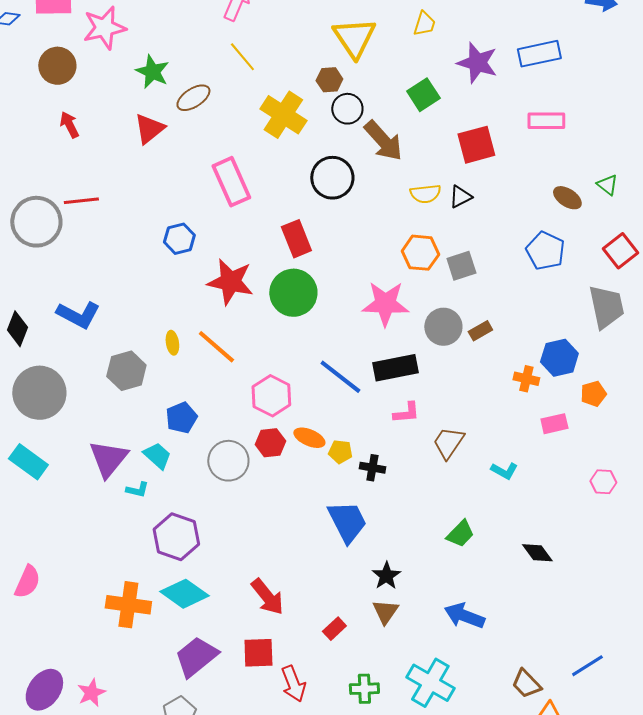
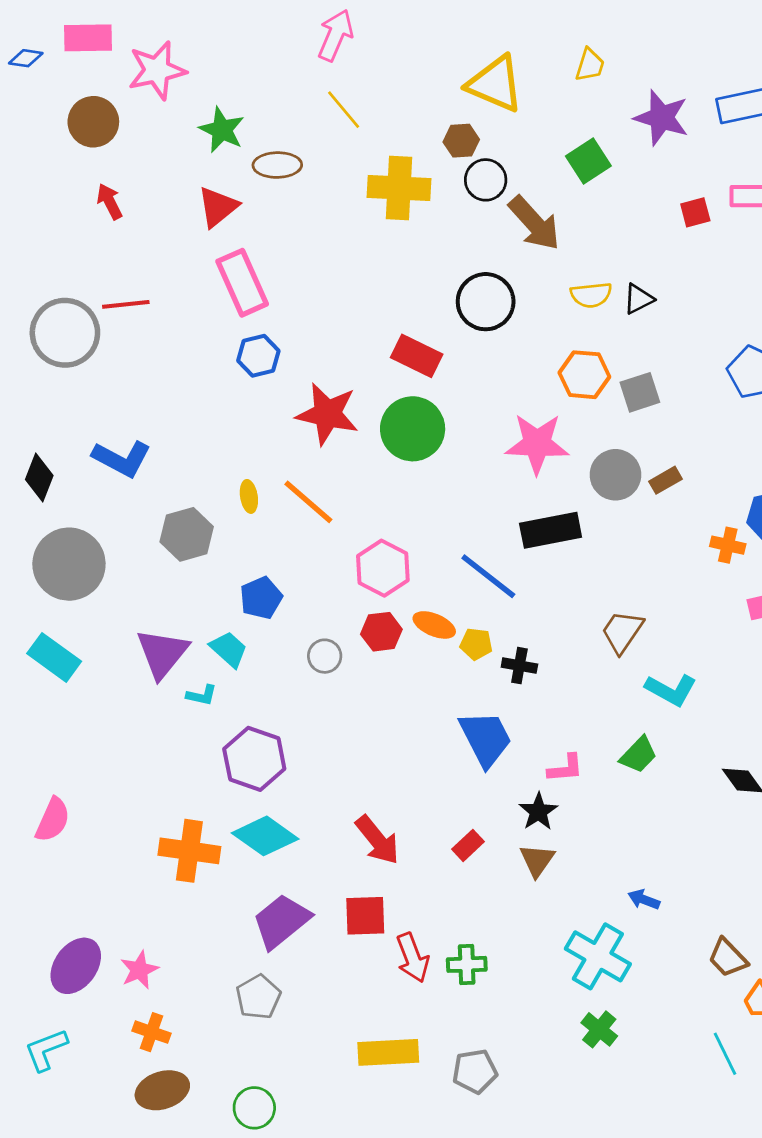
yellow triangle: (354, 38) -> (495, 84), turned -33
brown ellipse: (193, 98) -> (277, 165), turned 32
yellow cross: (283, 115) -> (399, 188), turned -30
red square: (476, 145) -> (695, 212), moved, size x0.6
black circle: (332, 178) -> (486, 302), moved
pink rectangle: (231, 182) -> (242, 283), moved
red rectangle: (296, 239) -> (417, 356), turned -42
blue line: (340, 377) -> (488, 576), moved
pink L-shape: (406, 413) -> (565, 768), moved
gray circle: (228, 461) -> (325, 656), size x0.6
cyan L-shape: (504, 471) -> (671, 690), moved, size x1.4
blue arrow: (464, 616) -> (644, 900), moved, size x0.6
red rectangle: (334, 629) -> (468, 845), moved
green cross: (364, 689) -> (467, 964), moved

